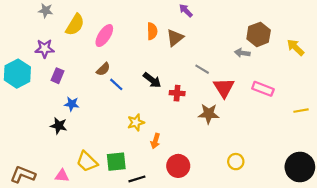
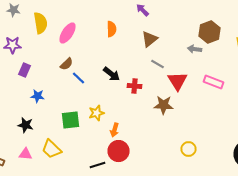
yellow semicircle: (75, 25) -> (40, 23), turned -40
brown triangle: (175, 38) -> (150, 39), moved
black star: (59, 126) -> (26, 125), moved
green square: (116, 162) -> (70, 120), moved
red circle: (178, 166) -> (118, 151), moved
pink triangle: (62, 176) -> (26, 154), moved

